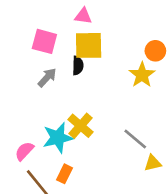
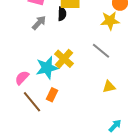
yellow star: (142, 75) -> (110, 21), turned 30
gray line: (135, 139) -> (101, 51), moved
yellow triangle: (153, 163) -> (109, 87), moved

